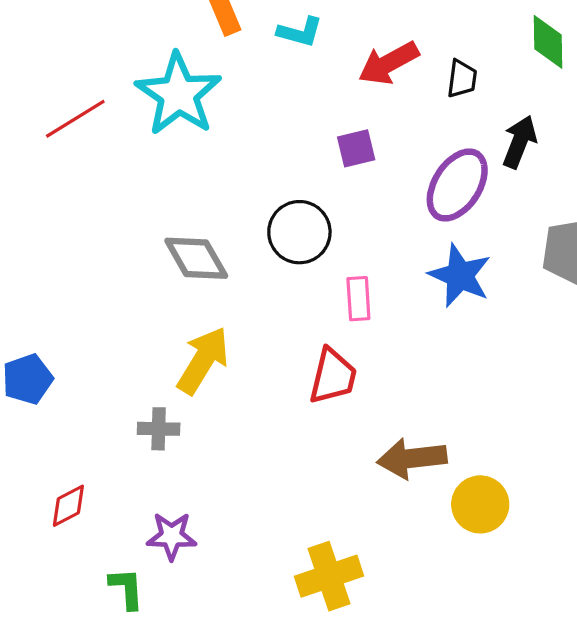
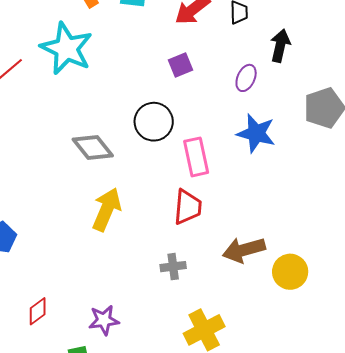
purple ellipse: (457, 185) -> (246, 78), size x0.6
pink rectangle: (358, 299) -> (196, 157), size x1.4
gray cross: (159, 429) -> (173, 267), moved

